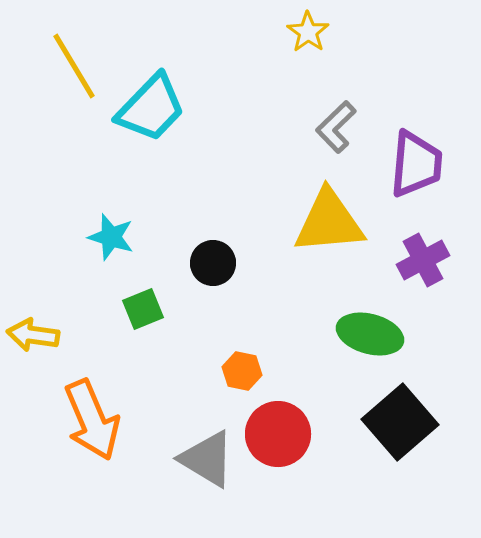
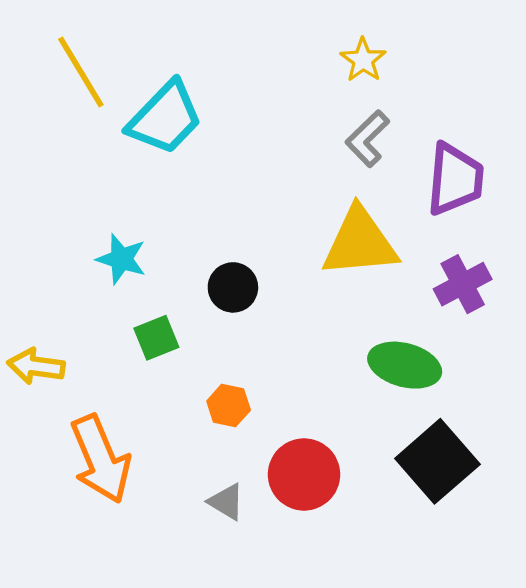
yellow star: (308, 32) -> (363, 60), moved
orange hexagon: (242, 371) -> (229, 406), moved
gray triangle: (207, 459) -> (226, 502), size x0.6

